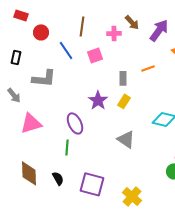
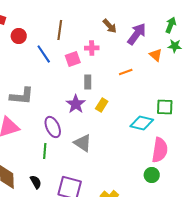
pink cross: (114, 33) -> (92, 48), moved
gray L-shape: (44, 78) -> (22, 96), moved
gray rectangle: (123, 78) -> (88, 82), moved
gray triangle: (126, 139) -> (83, 143), moved

